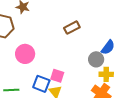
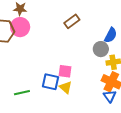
pink circle: (25, 54) -> (20, 27), moved

